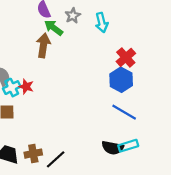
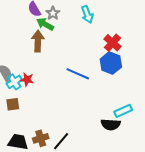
gray star: (73, 16) -> (53, 13), moved
blue line: (124, 112) -> (78, 74), moved
cyan rectangle: (128, 146) -> (123, 111), moved

